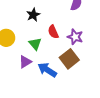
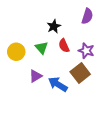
black star: (33, 15) -> (54, 26), moved
green triangle: (35, 44) -> (42, 48), moved

